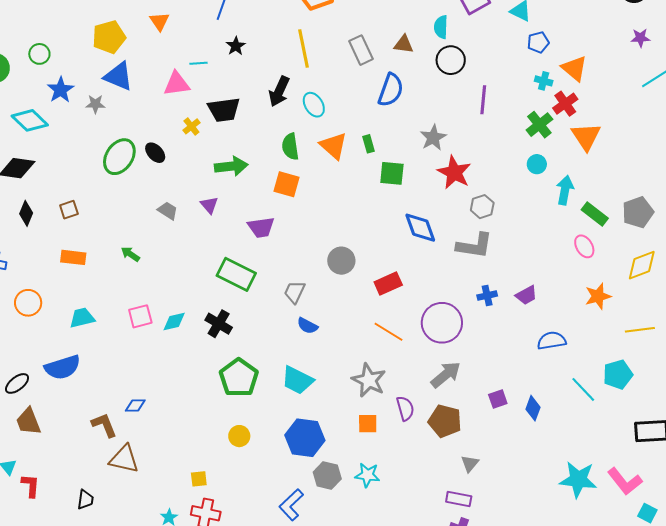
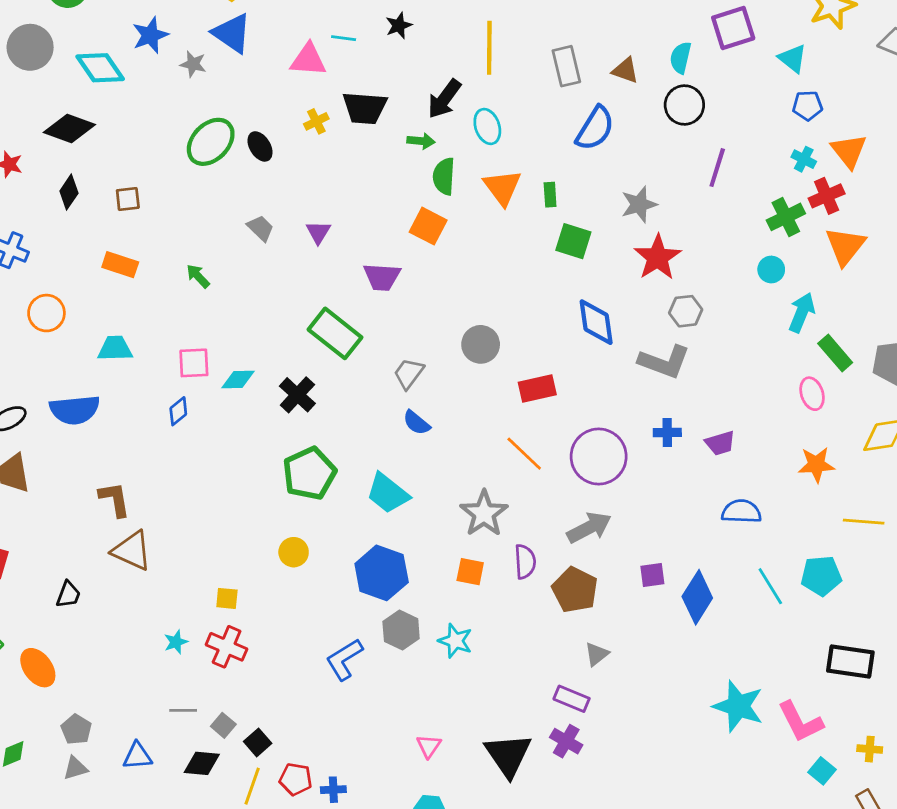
green arrow: (231, 166) -> (421, 141), moved, size x0.6
blue diamond: (135, 405) -> (178, 411), moved, turned -50
blue diamond: (533, 408) -> (697, 597), size x1.5

